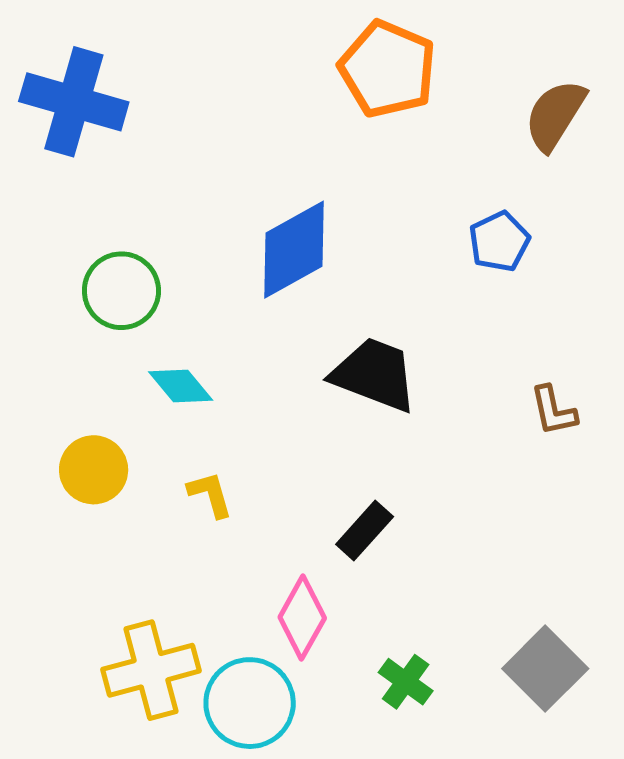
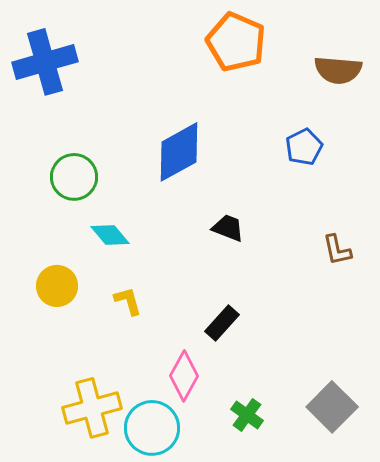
blue cross: (74, 102) -> (45, 62), turned -32
brown semicircle: (555, 115) -> (338, 70), turned -117
black trapezoid: (374, 375) -> (228, 228), size x0.6

